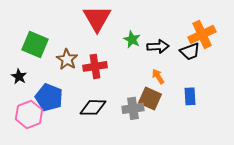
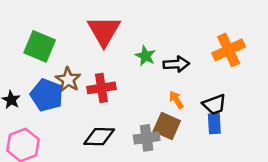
green square: (35, 44) -> (40, 46), moved
black trapezoid: (190, 51) -> (214, 105), moved
blue pentagon: (49, 97) -> (47, 95), moved

